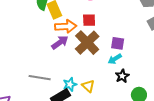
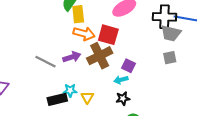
red square: (89, 20) -> (108, 35), size x1.5
purple arrow: (60, 42) -> (72, 57), moved
gray line: (40, 78) -> (46, 62), moved

